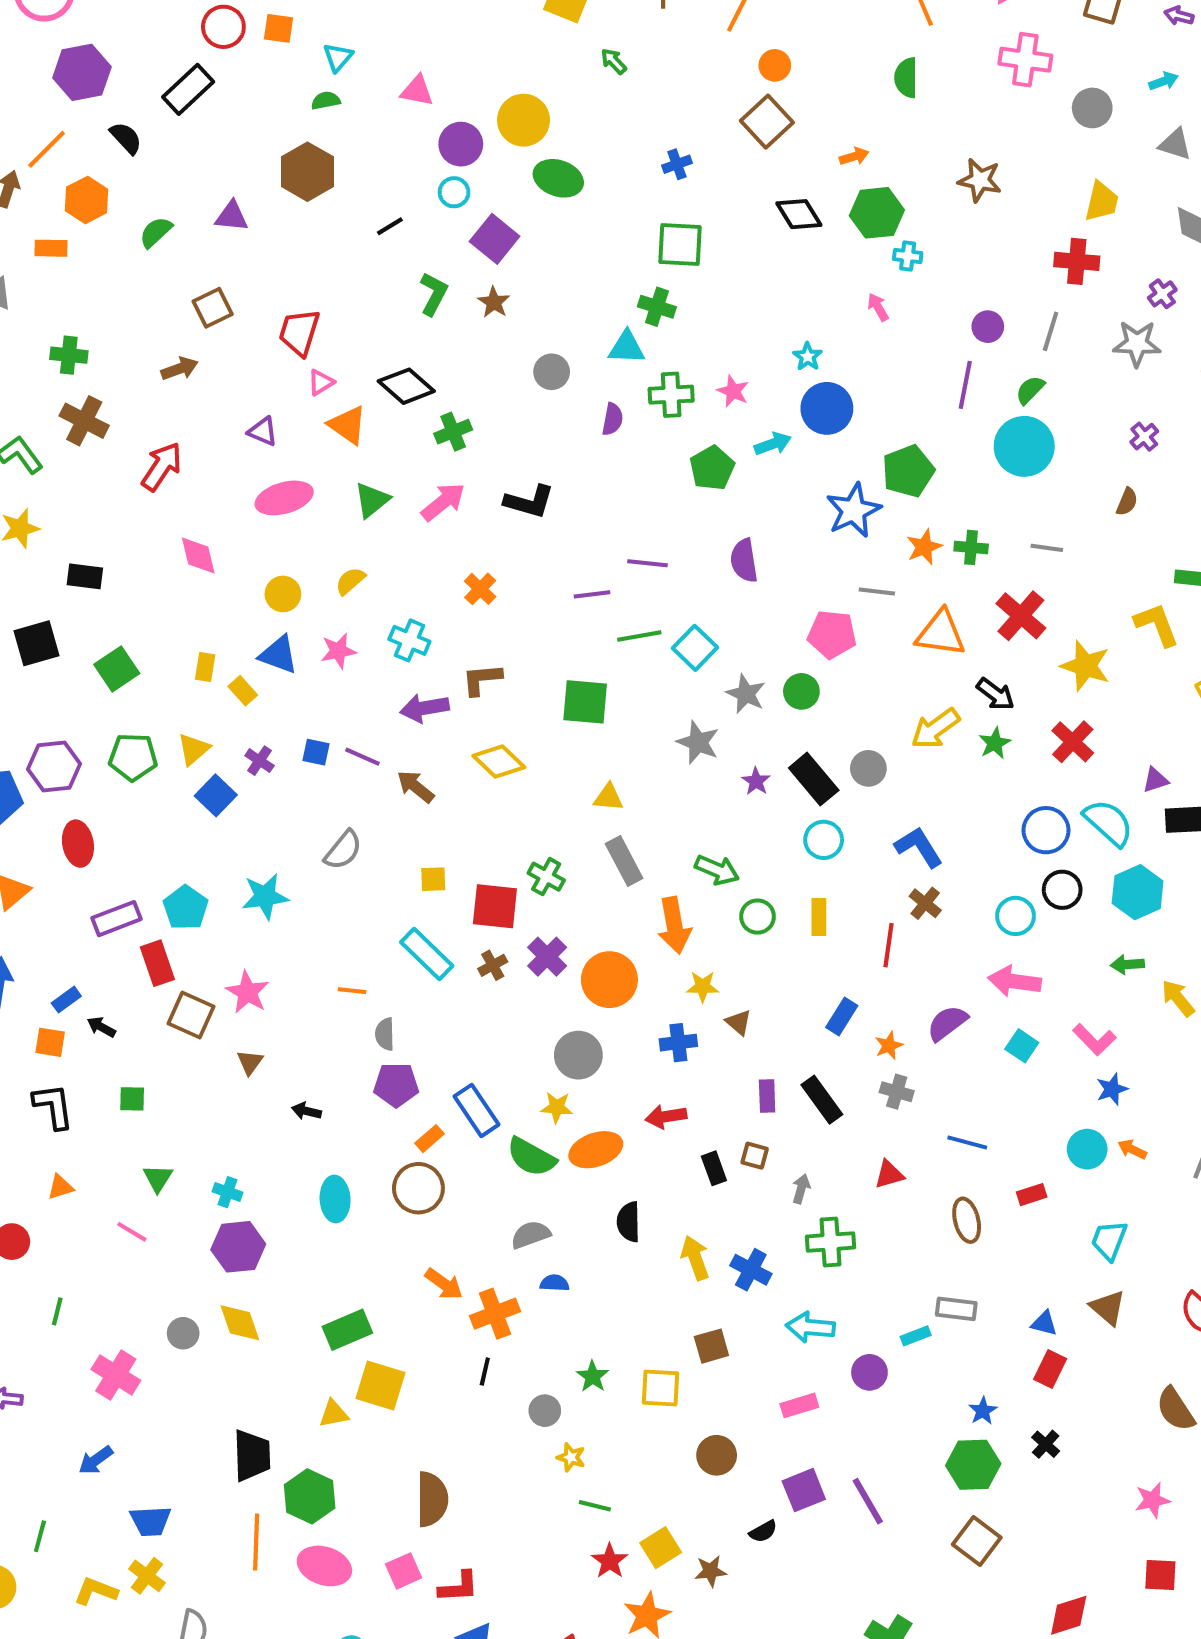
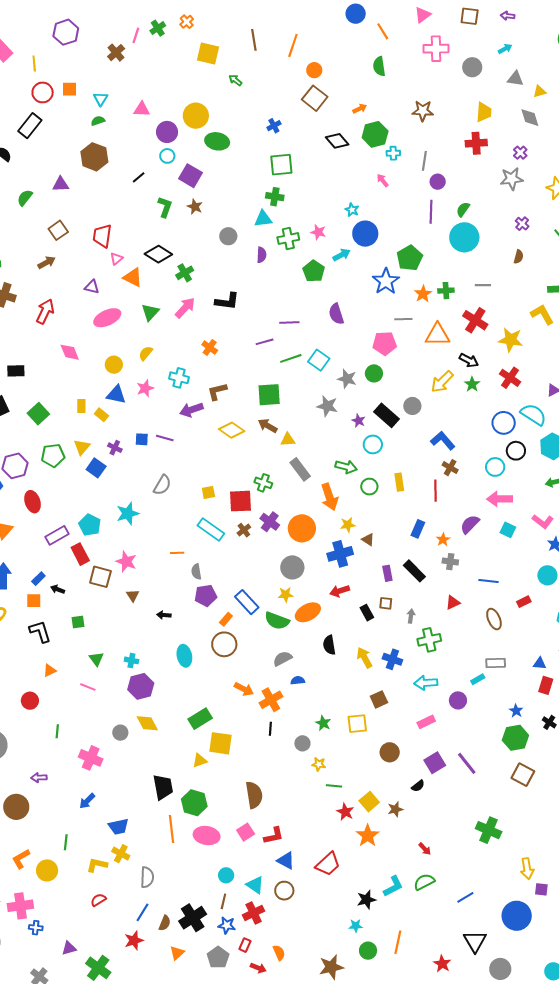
gray line: (1051, 331) -> (424, 161), moved
brown arrow: (416, 787) -> (268, 426), moved
cyan circle: (824, 840) -> (373, 444), moved
blue cross: (678, 1043) -> (340, 554), size x1.4

